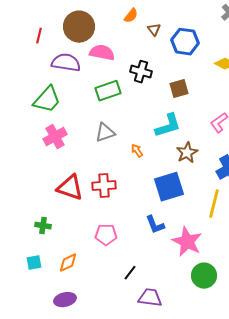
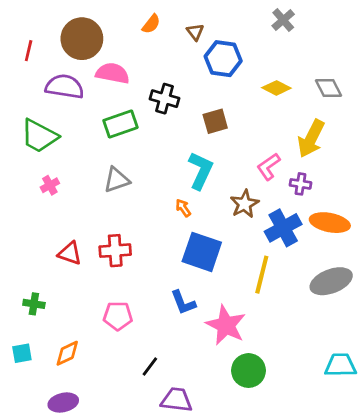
brown triangle: (154, 30) -> (195, 32), moved
green trapezoid: (47, 100) -> (39, 136), turned 76
cyan L-shape: (168, 126) -> (201, 171), turned -48
pink cross: (55, 137) -> (50, 185), size x0.6
orange arrow: (137, 151) -> (183, 208), moved
brown star: (187, 153) -> (244, 204), moved
blue square: (169, 187) -> (202, 252), turned 36
red triangle: (70, 188) -> (70, 253), size x0.7

